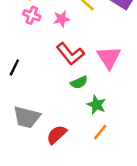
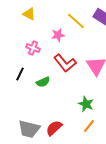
pink cross: (32, 15) -> (33, 48), moved
green semicircle: (79, 82) -> (43, 82), moved
gray trapezoid: (27, 117) -> (29, 129), moved

